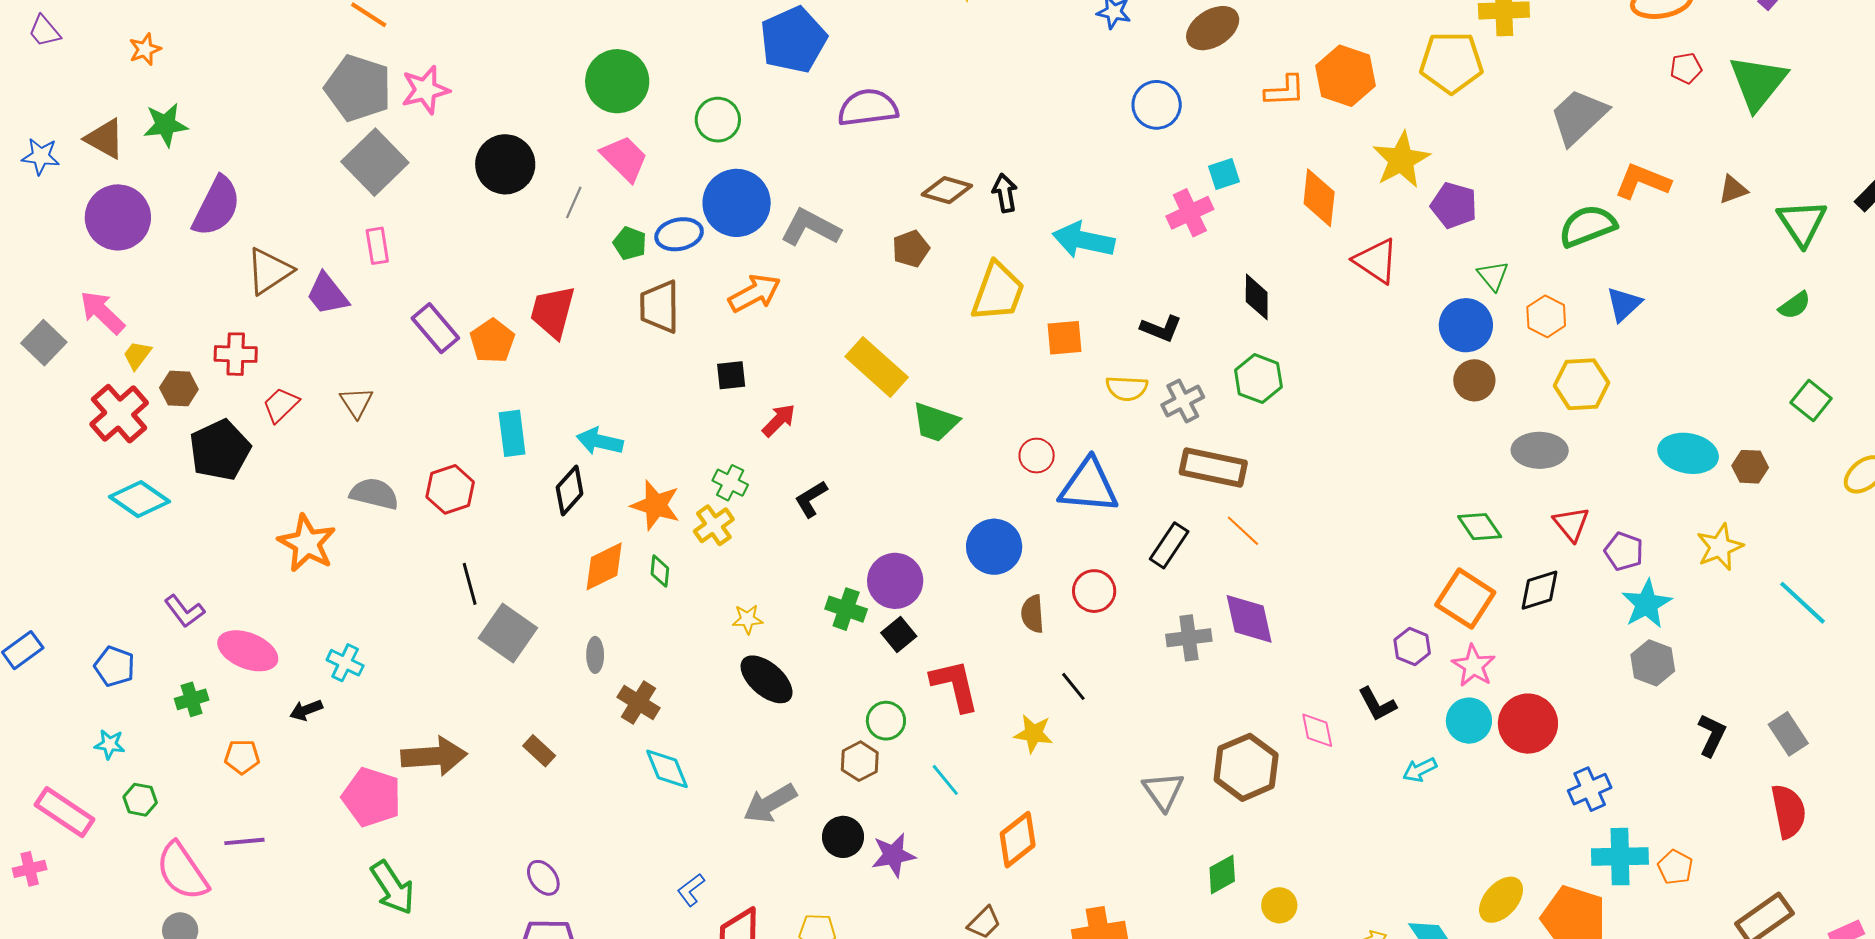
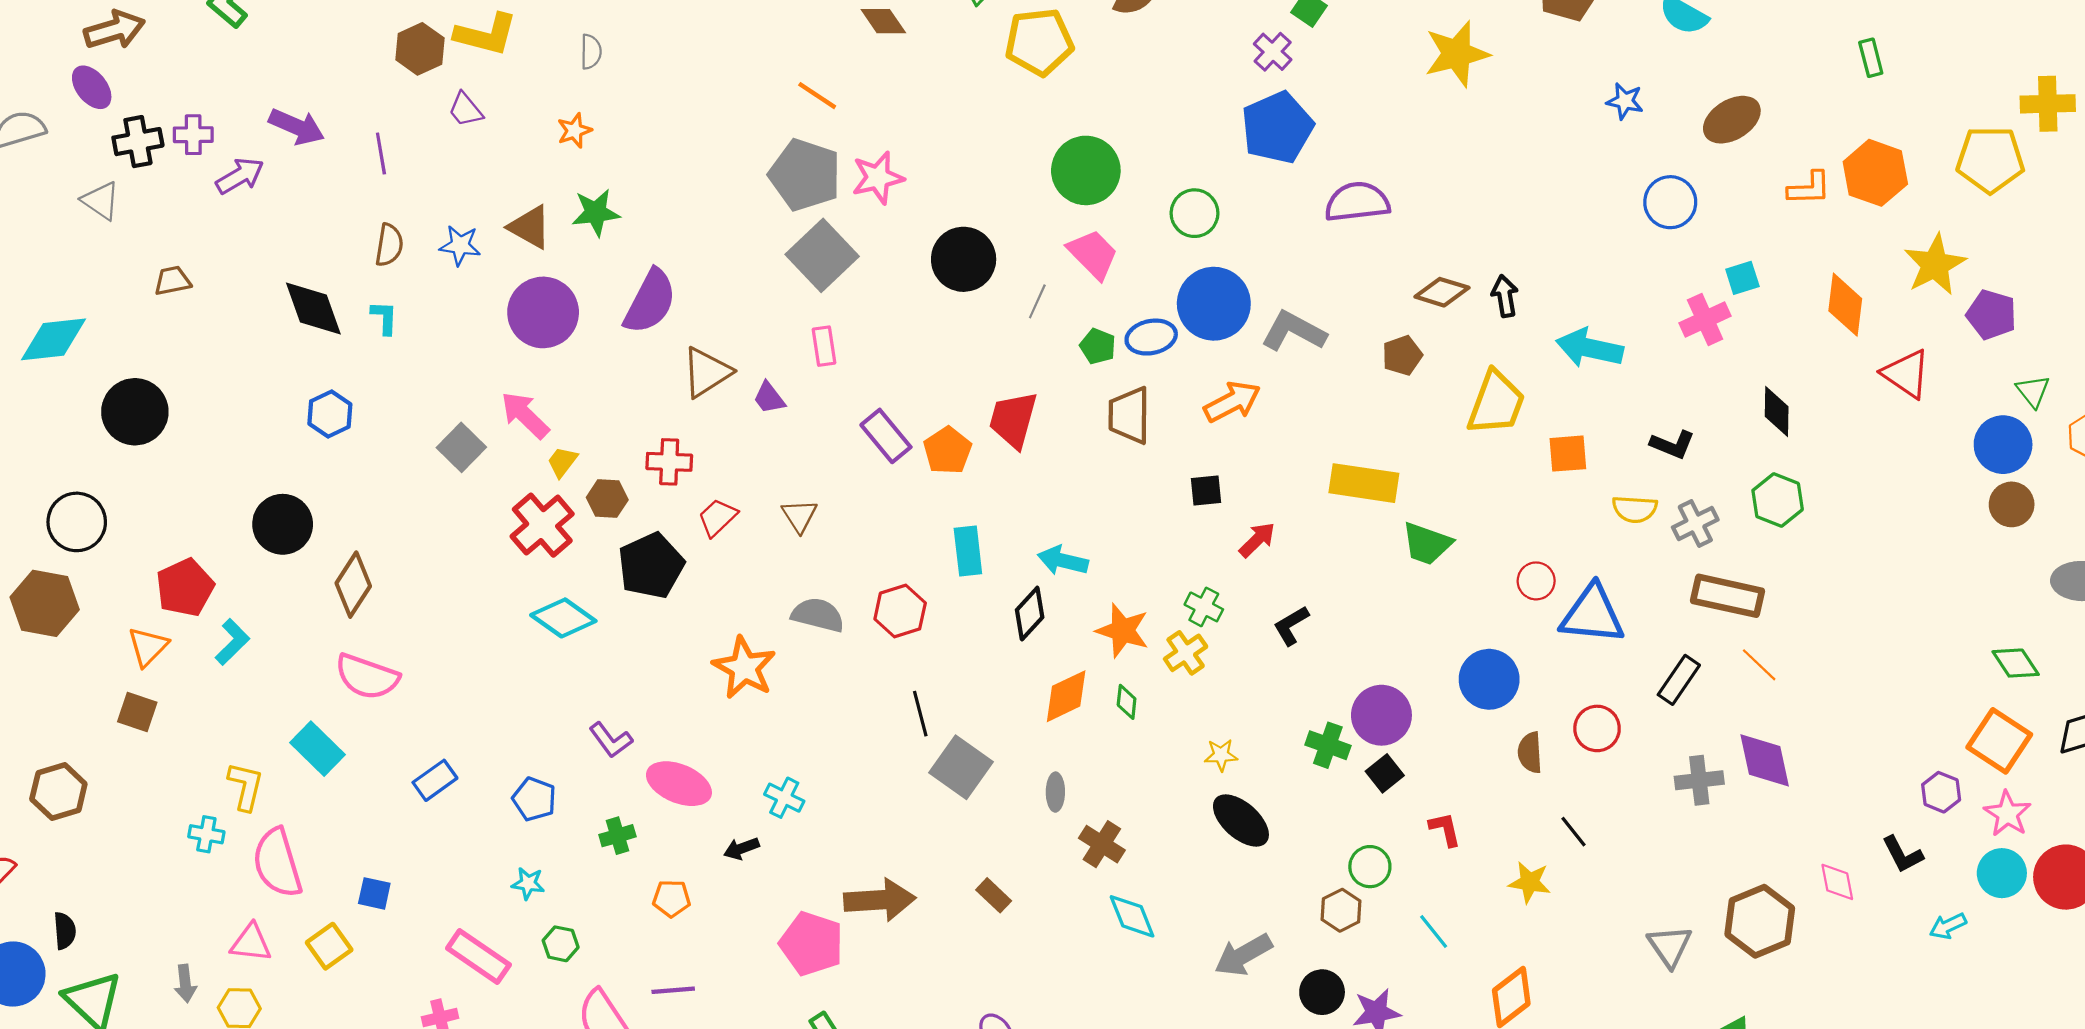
purple trapezoid: (327, 294) -> (769, 398), size x0.7
yellow rectangle: (877, 367) -> (1364, 483), turned -34
red L-shape: (955, 685) -> (1445, 829), size x0.6

